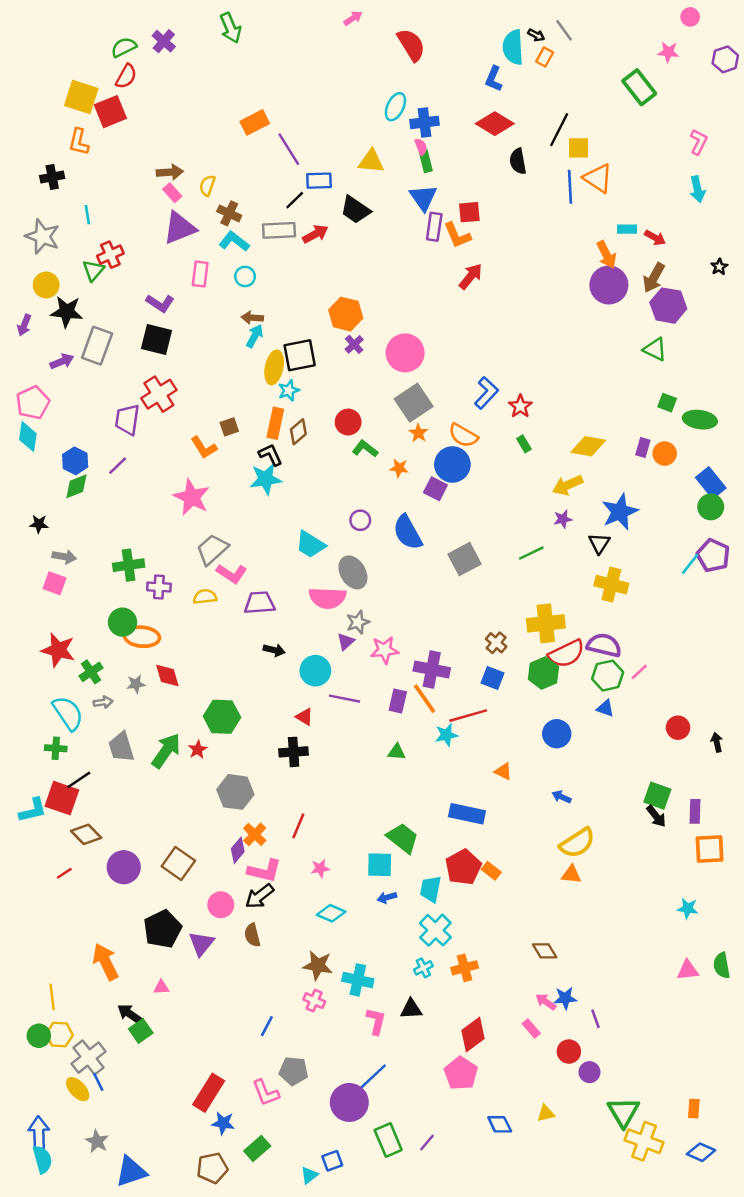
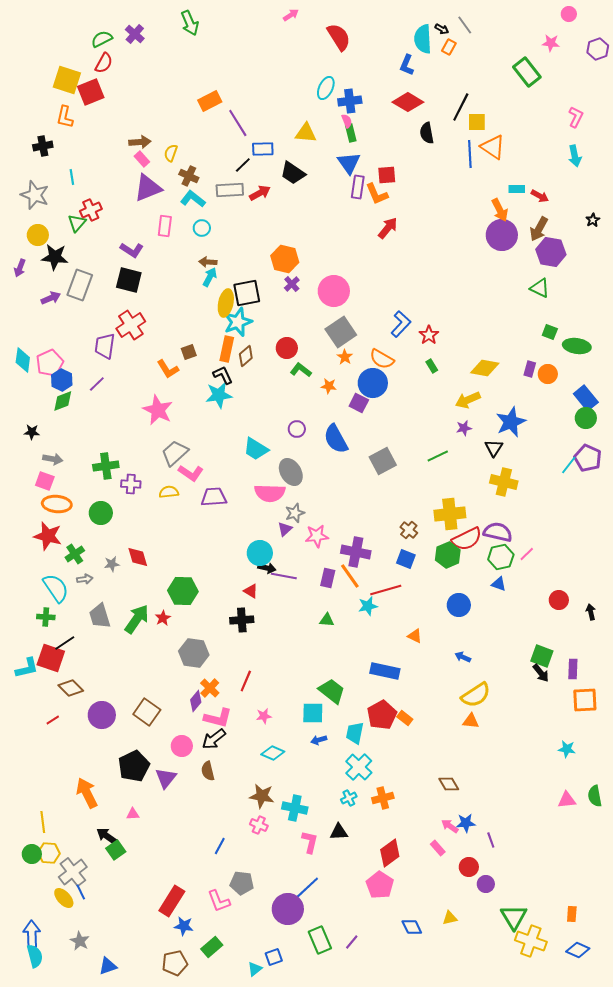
cyan star: (289, 390) -> (238, 322), size x1.6
pink pentagon: (33, 403) -> (50, 363), moved
orange ellipse: (142, 637) -> (57, 504), moved
black arrow: (274, 650) -> (267, 568), moved
blue triangle: (131, 1172) -> (108, 966), size x0.7

